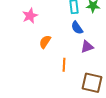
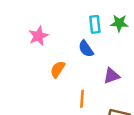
blue semicircle: (77, 28) -> (86, 49), moved

